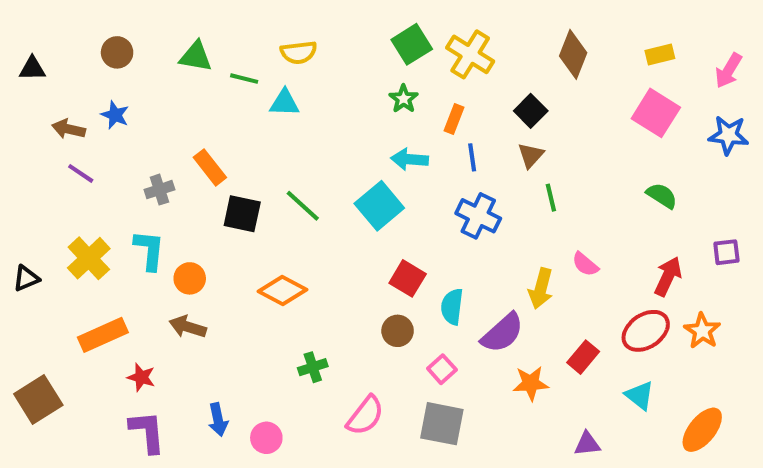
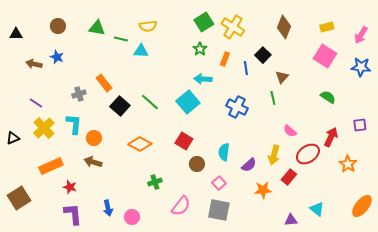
brown triangle: (531, 155) -> (282, 77), moved
blue line: (472, 157) -> (246, 68), moved
purple line: (81, 173) -> (36, 103), moved
black square: (242, 214) -> (120, 106), turned 30
red square: (408, 278) -> (184, 141), moved
yellow arrow: (541, 288) -> (274, 155), moved
red ellipse: (646, 331) -> (308, 154), moved
purple semicircle: (502, 333) -> (249, 165), size x0.7
cyan triangle: (640, 395) -> (317, 209), moved
orange ellipse: (702, 430) -> (362, 206), moved

